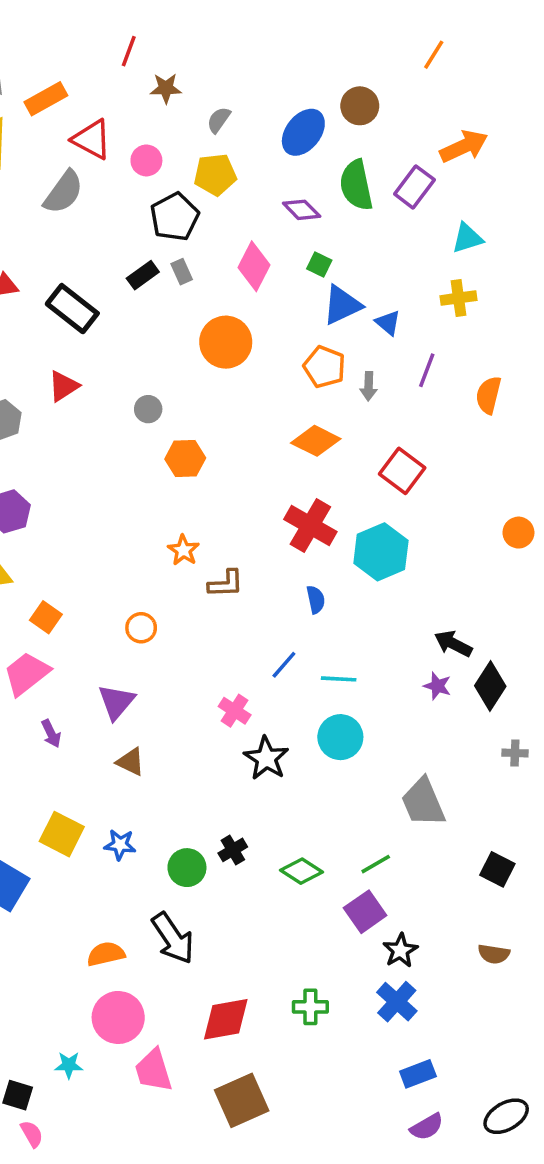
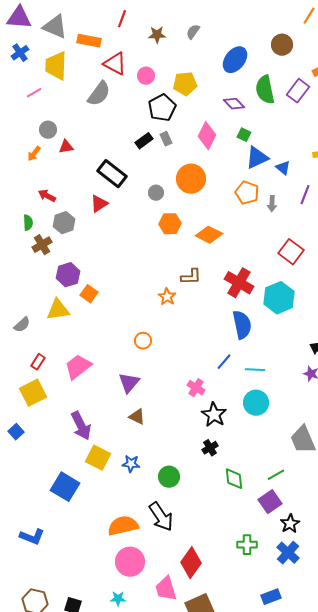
red line: (129, 51) -> (122, 19), moved
orange rectangle: (46, 99) -> (89, 41), turned 40
brown circle: (360, 106) -> (282, 45), moved
gray semicircle: (219, 120) -> (193, 32), moved
black rectangle: (72, 309) -> (112, 174), moved
gray circle: (148, 409) -> (156, 193), moved
orange diamond: (316, 441) -> (209, 235), moved
orange hexagon: (185, 458) -> (170, 224), moved
brown L-shape: (226, 584) -> (191, 277), moved
blue semicircle: (316, 600) -> (242, 325), size x1.8
orange square: (46, 617) -> (89, 294), moved
purple arrow: (51, 734) -> (81, 426), moved, size x1.8
black cross: (233, 850) -> (210, 448), moved
green diamond: (302, 871) -> (234, 479), turned 50
orange semicircle: (106, 954) -> (123, 526), size x1.4
green cross: (310, 1007) -> (247, 545), moved
red diamond: (226, 1019) -> (191, 563), turned -44
cyan star: (69, 1065) -> (118, 599), moved
pink trapezoid: (153, 1070) -> (166, 589), moved
blue rectangle: (418, 1074) -> (271, 597), moved

